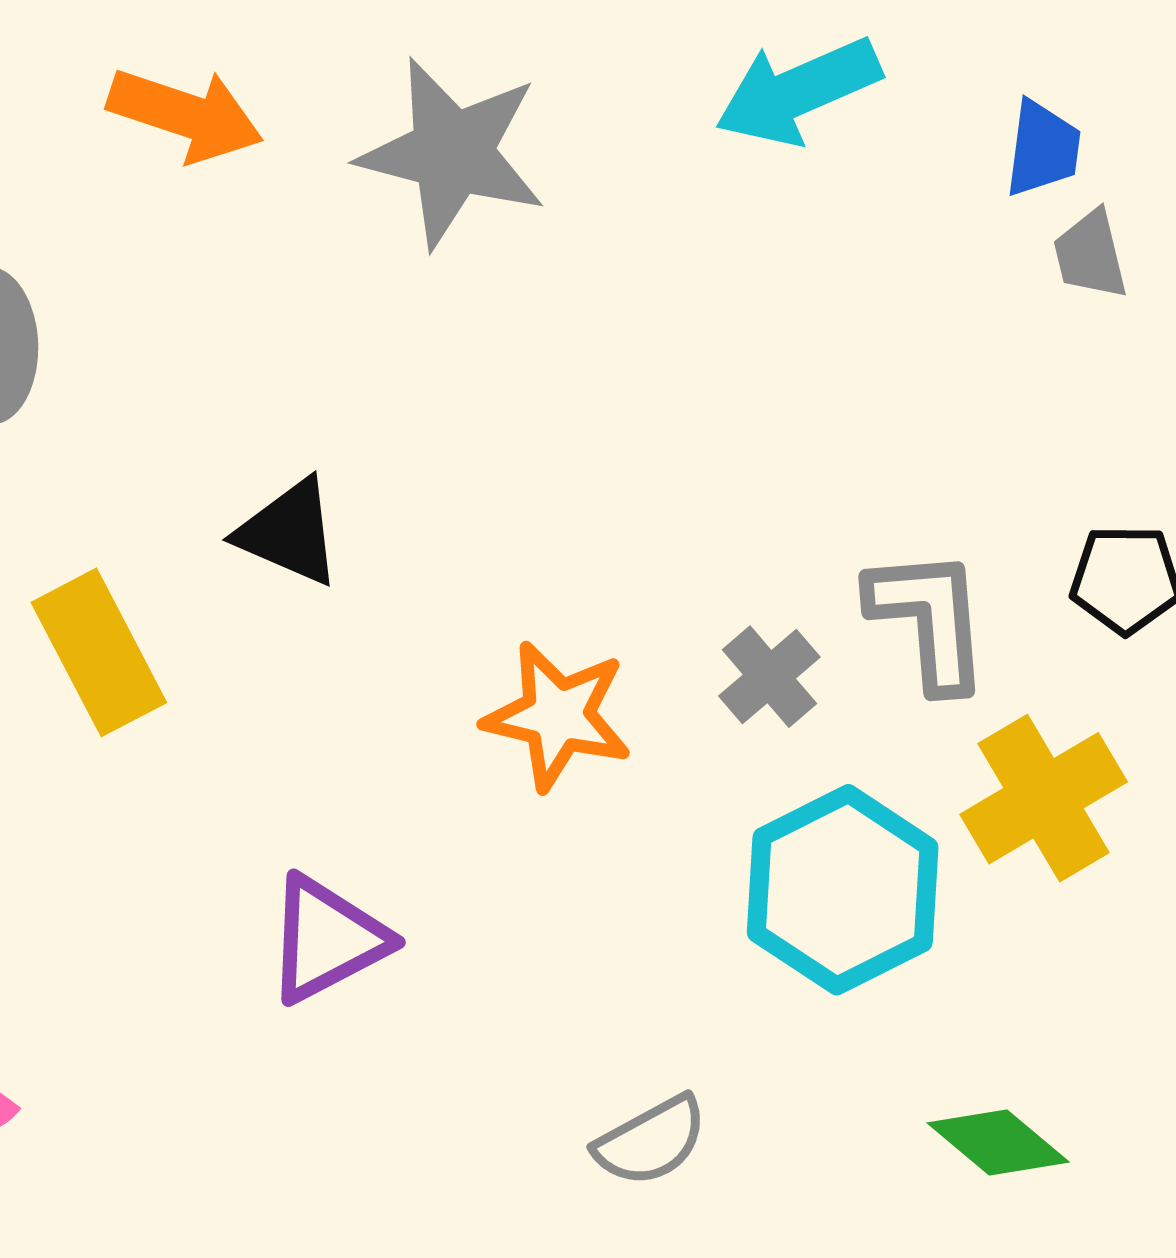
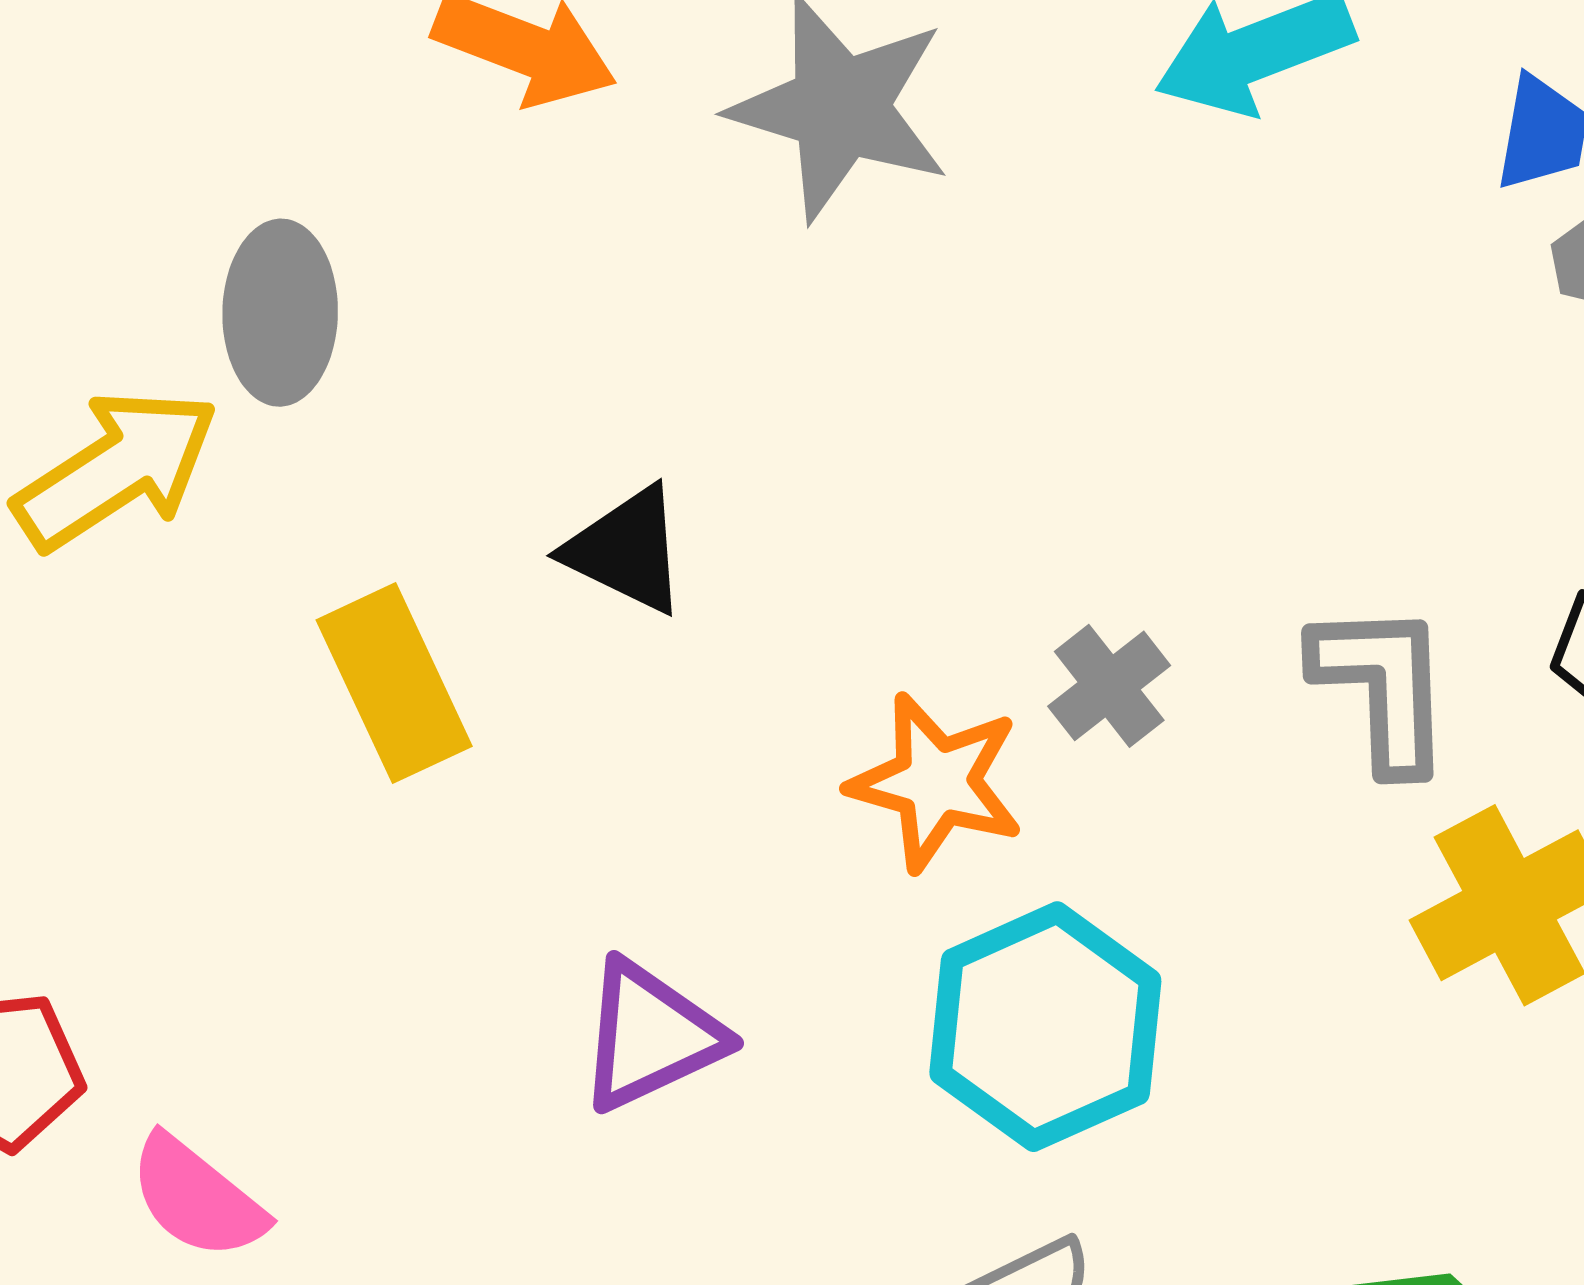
gray cross: (769, 677) -> (1109, 686), moved
cyan hexagon: (843, 890) -> (1045, 1027), moved

